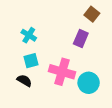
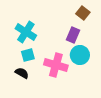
cyan cross: (29, 35) -> (26, 32), size x1.5
cyan circle: (89, 83) -> (80, 55), moved

